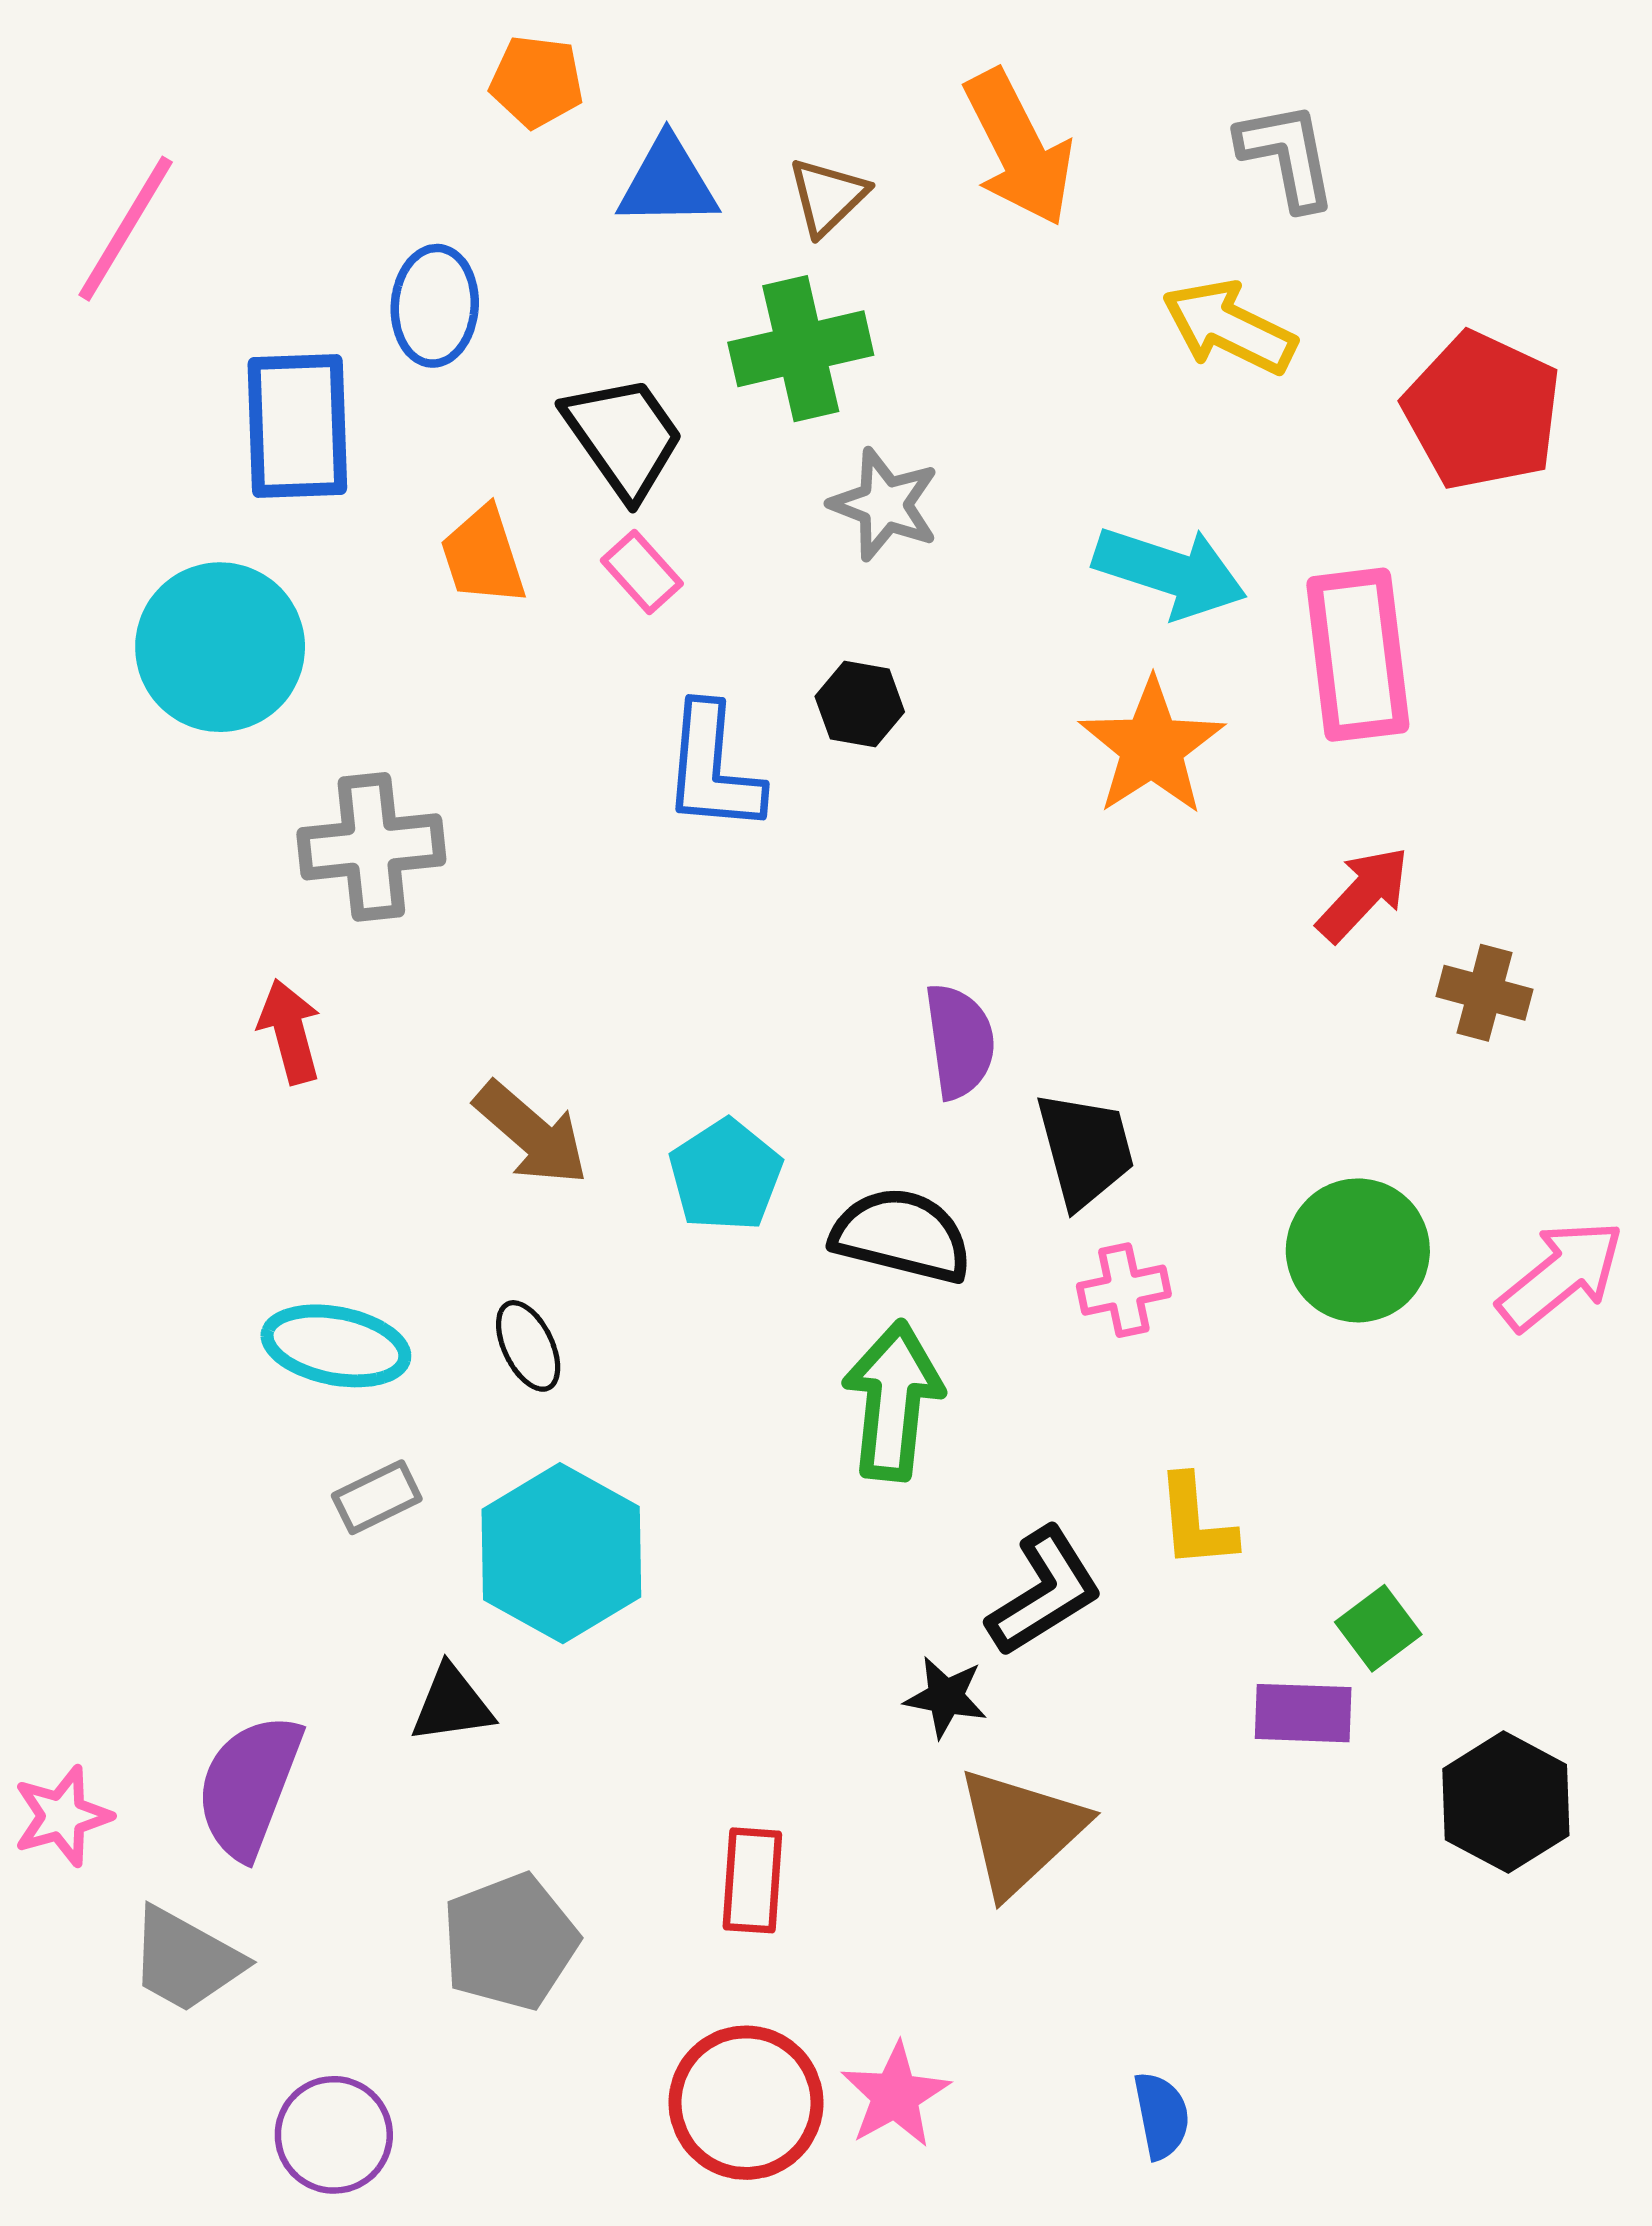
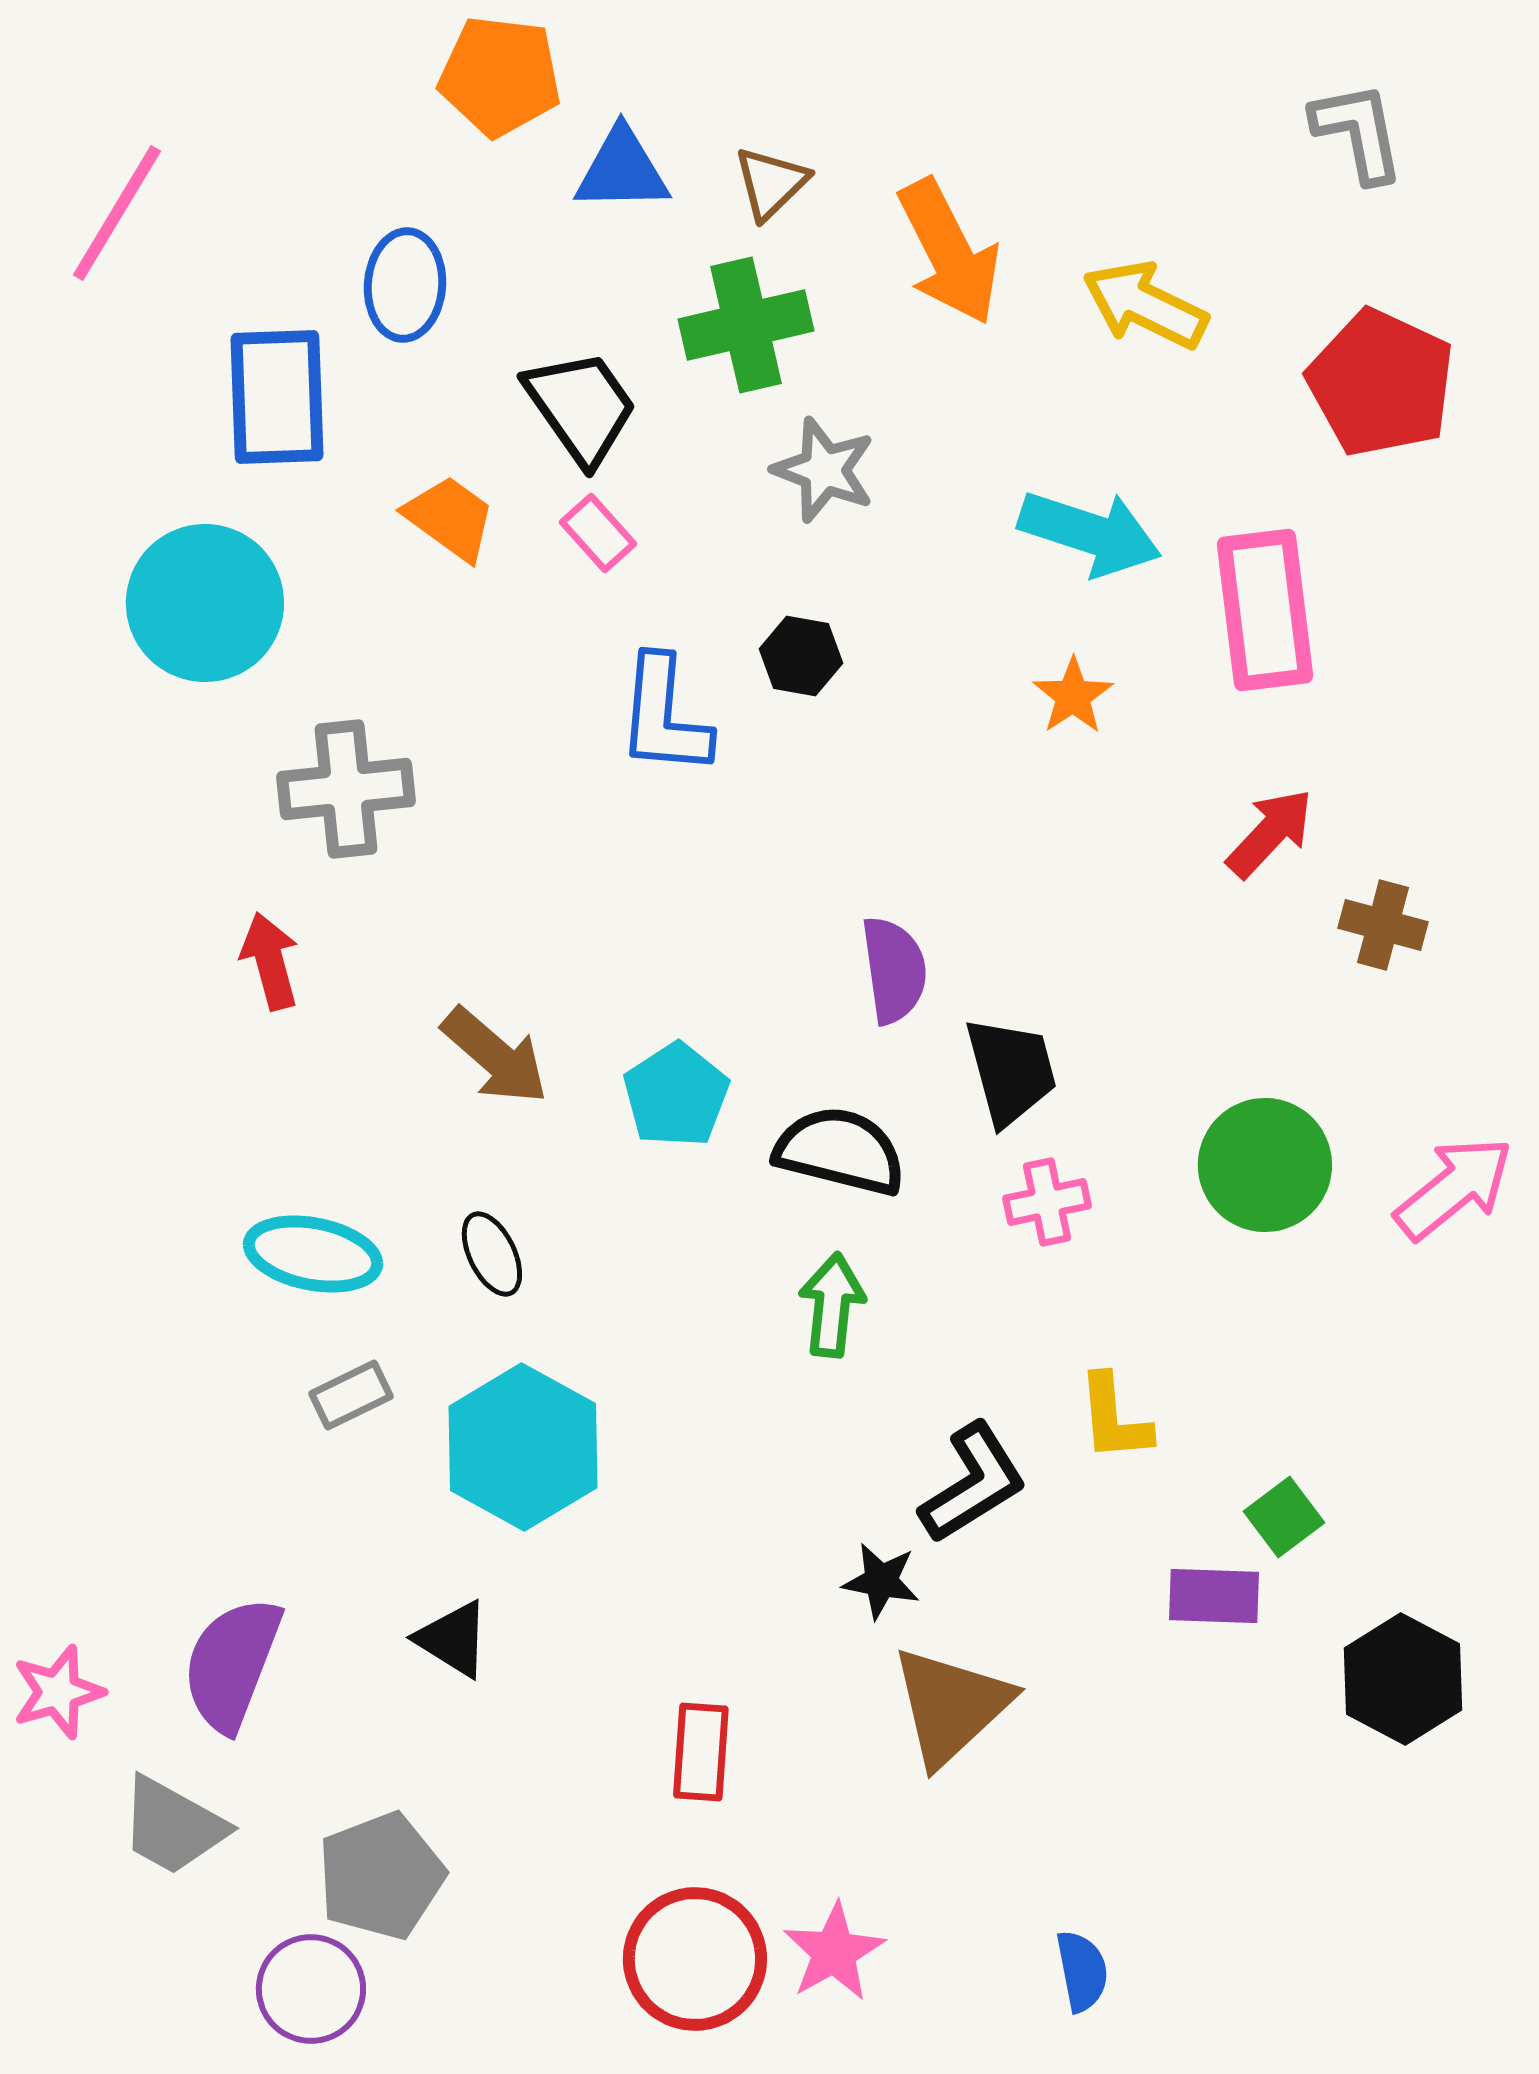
orange pentagon: (537, 81) -> (500, 76), size x1.4
orange arrow: (1019, 148) -> (949, 252), moved
gray L-shape: (1287, 156) -> (1358, 132), moved
orange trapezoid: (483, 556) -> (450, 518), turned 144
orange star: (1152, 747) -> (1073, 696), size x0.6
green arrow: (893, 1401) -> (832, 1305), size x0.7
black triangle: (452, 1704) -> (453, 1639), moved, turned 40
gray pentagon: (510, 1942) -> (381, 1876), moved

